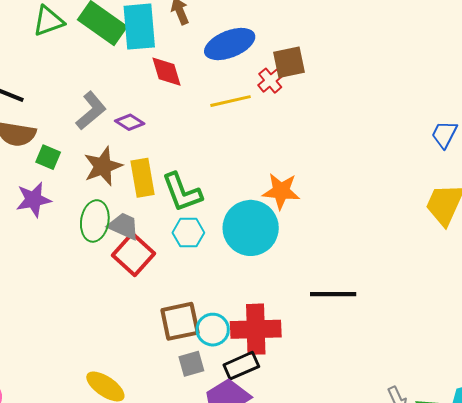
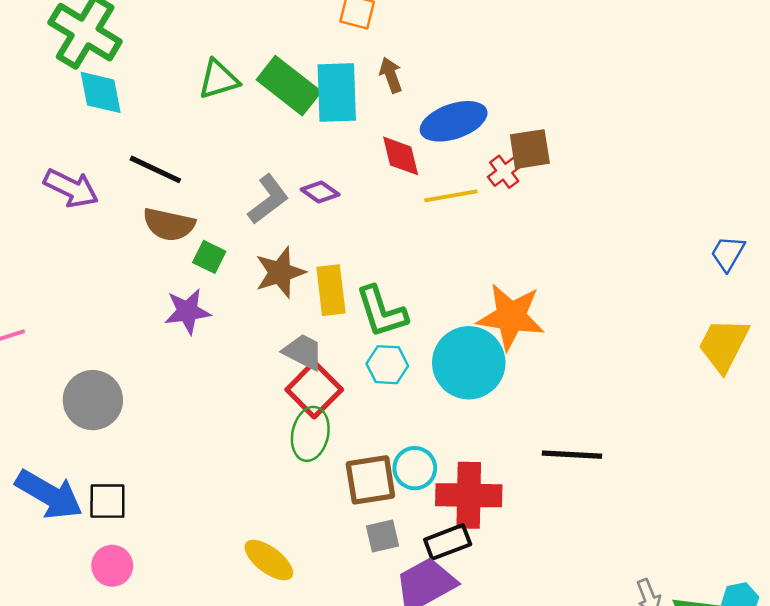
red diamond: (167, 72) -> (401, 156), moved
purple diamond: (130, 122) -> (320, 192), moved
orange star: (281, 191) -> (511, 317), size x1.4
green ellipse: (95, 221) -> (310, 434), moved
cyan circle: (213, 330) -> (415, 468), moved

